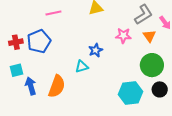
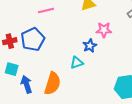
pink star: (123, 36) -> (104, 30), moved
cyan square: (16, 70) -> (12, 69), turned 32

